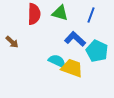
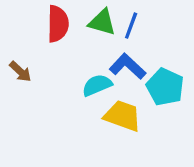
blue line: (91, 15) -> (131, 26), moved
cyan semicircle: (57, 61) -> (97, 85), moved, turned -48

